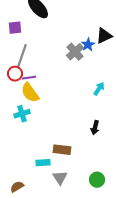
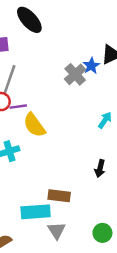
yellow semicircle: (30, 93) -> (34, 125), moved
cyan rectangle: (43, 163) -> (36, 212), size x1.6

